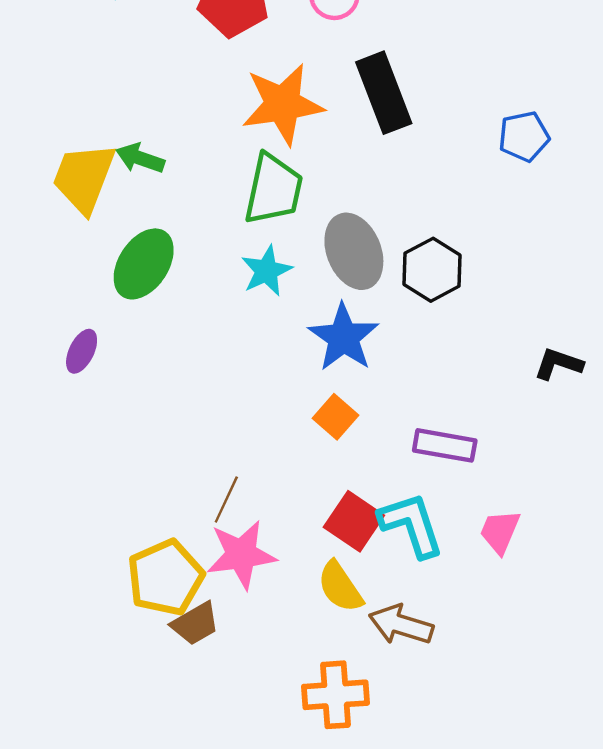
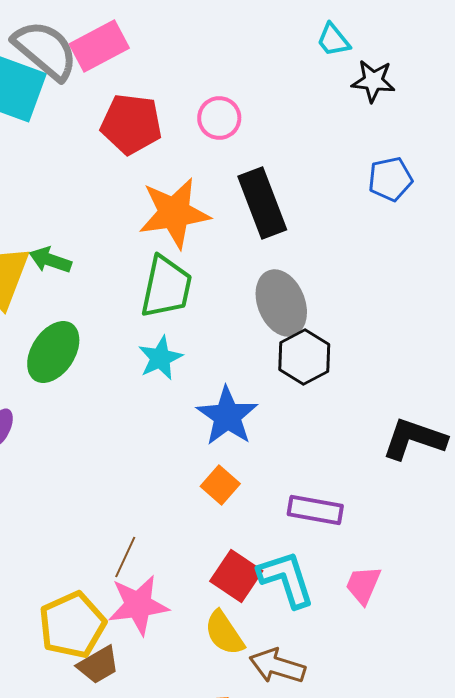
blue pentagon: (524, 136) -> (390, 179), moved
gray ellipse: (354, 251) -> (281, 303), moved
black L-shape: (558, 364) -> (414, 439), size x1.5

